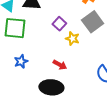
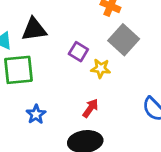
red arrow: (60, 65) -> (91, 108), turned -72

